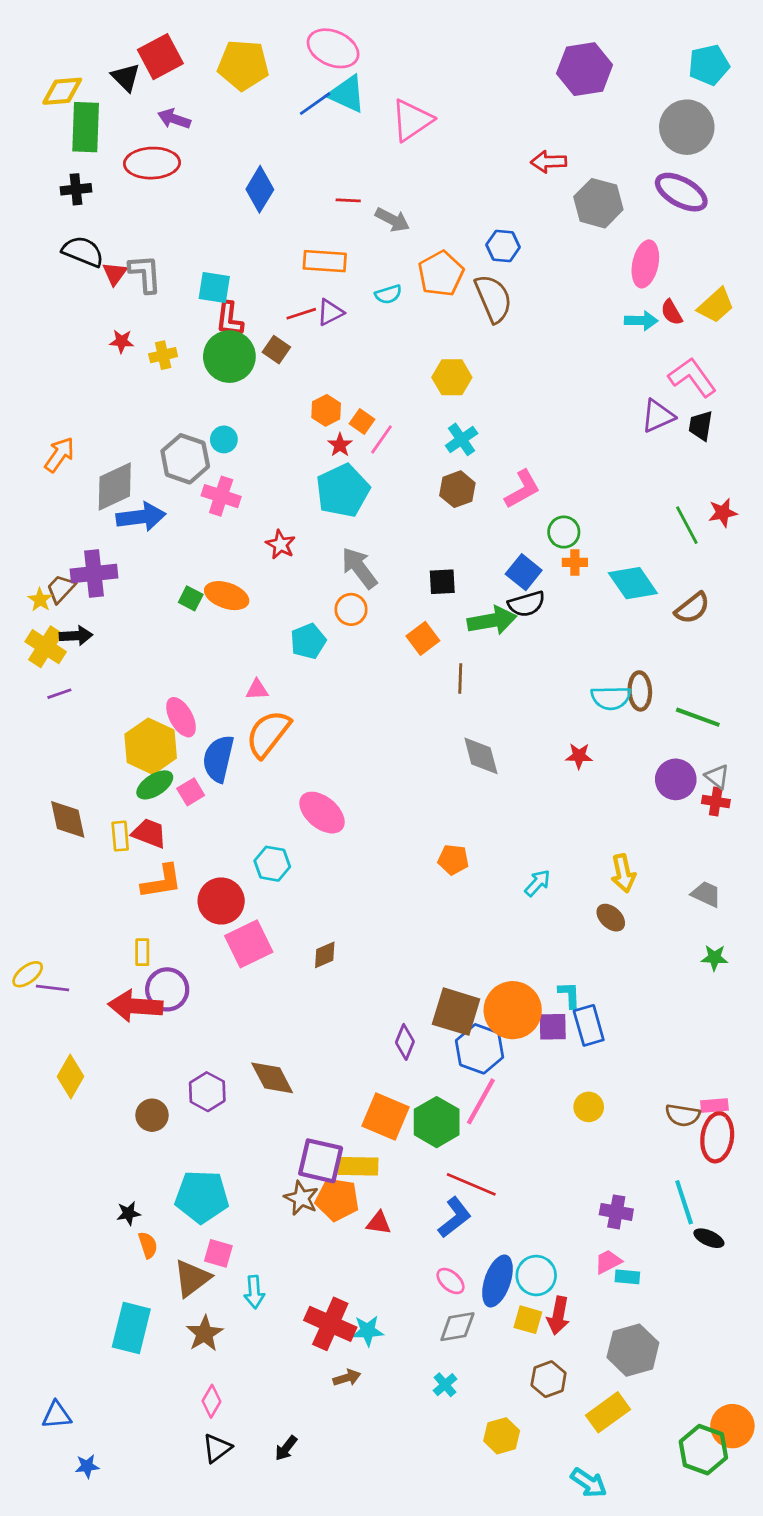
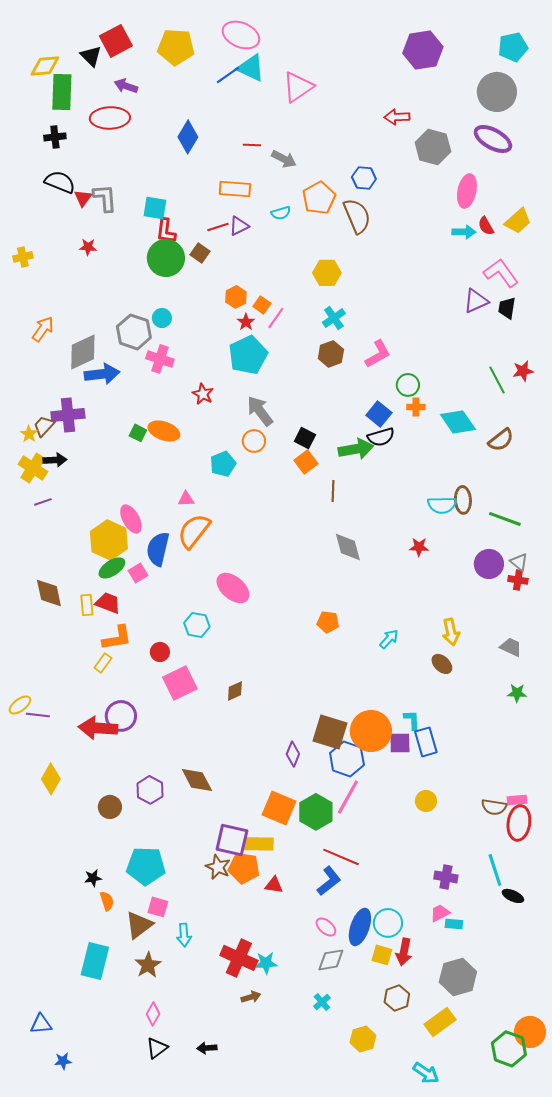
yellow cross: (163, 355) -> (23, 257), moved
black square: (442, 582) -> (305, 438), moved, turned 30
red circle: (221, 901) -> (160, 652), size x0.6
yellow rectangle: (142, 952) -> (103, 663), moved, turned 36
black arrow: (286, 1448) -> (207, 1048), turned 48

